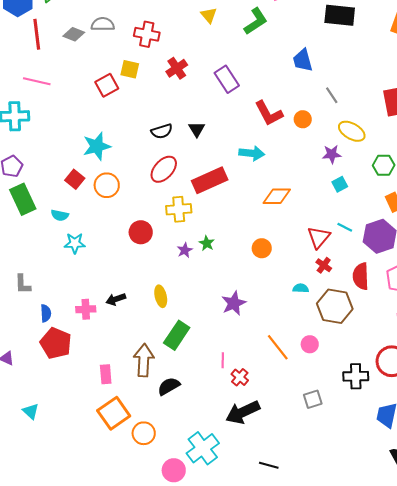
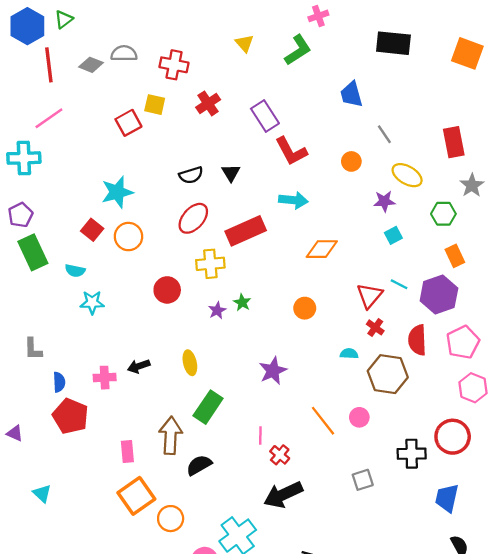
pink line: (37, 81) -> (49, 118), turned -48
red L-shape: (269, 113) -> (291, 151), moved

